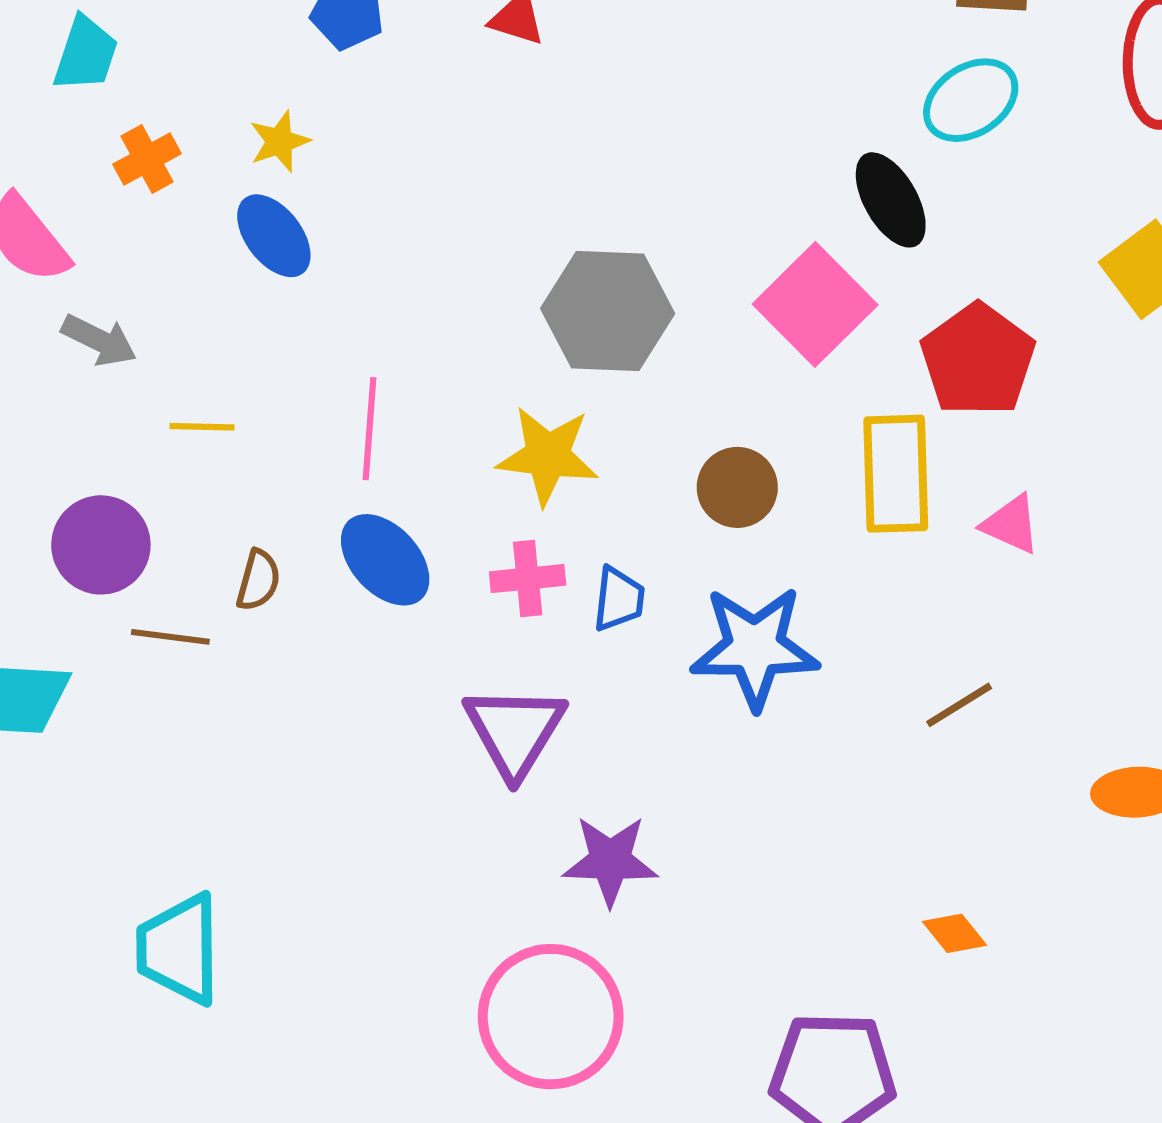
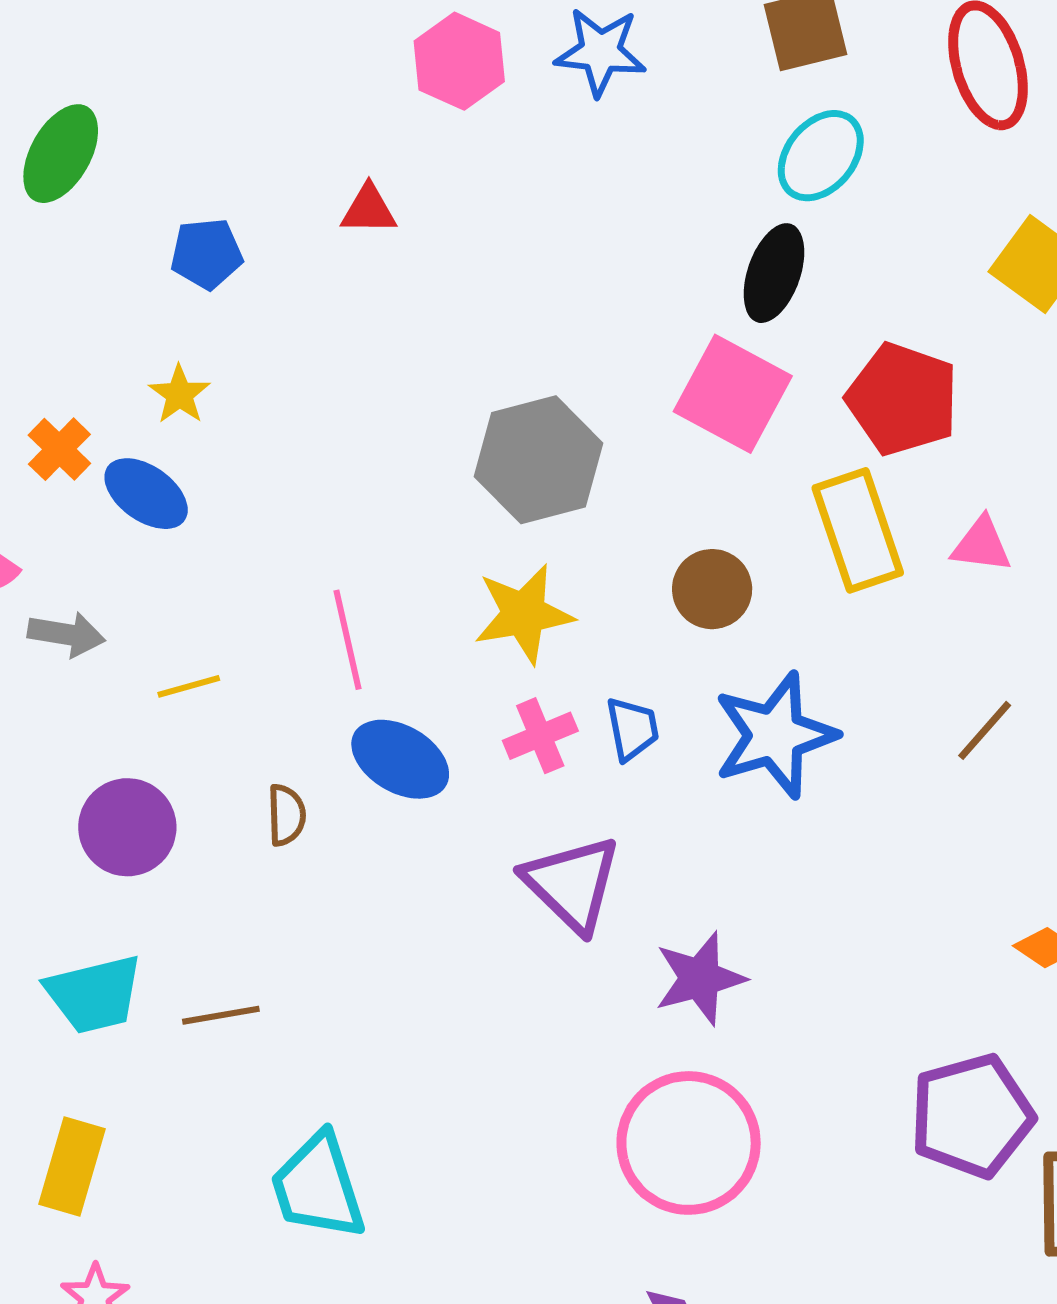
black ellipse: (891, 200) -> (774, 273), turned 66
blue ellipse: (274, 236) -> (146, 494), moved
brown line: (170, 637) -> (221, 1015), moved

